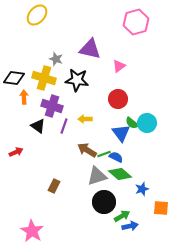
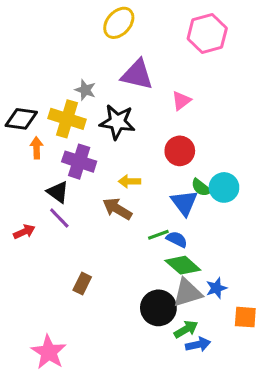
yellow ellipse: (37, 15) -> (119, 23), moved
purple line: (64, 126) -> (59, 218), moved, turned -63
brown arrow: (87, 150) -> (117, 209), moved
gray triangle: (97, 176) -> (187, 293), moved

